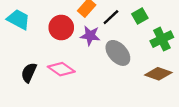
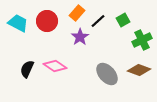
red circle: (61, 28) -> (47, 21), moved
purple star: (90, 36) -> (80, 37), turned 30
gray ellipse: (118, 53) -> (107, 74), moved

